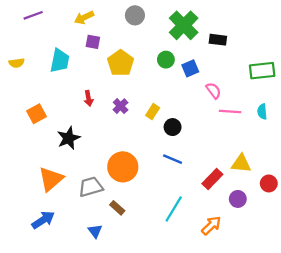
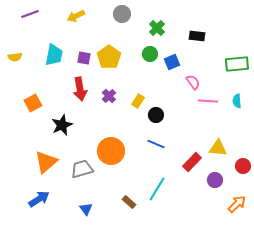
green cross: (184, 25) -> (157, 28), moved, size x0.6
purple square: (93, 42) -> (84, 58), moved
red arrow: (88, 98) -> (80, 89), size x1.6
brown rectangle: (117, 208) -> (129, 202), moved
orange arrow: (211, 225) -> (237, 204), moved

